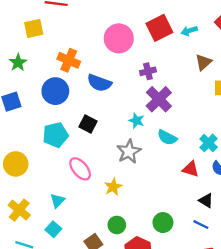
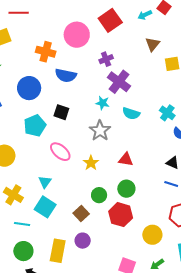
cyan arrow: (189, 31) -> (145, 15), moved
orange cross: (69, 60) -> (46, 52), moved
red triangle: (191, 169) -> (126, 159), moved
green circle: (163, 223) -> (126, 189), moved
cyan square: (53, 229) -> (45, 207), size x1.5

